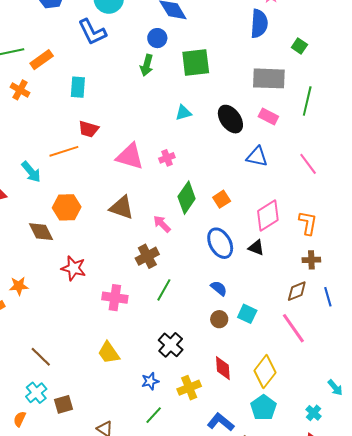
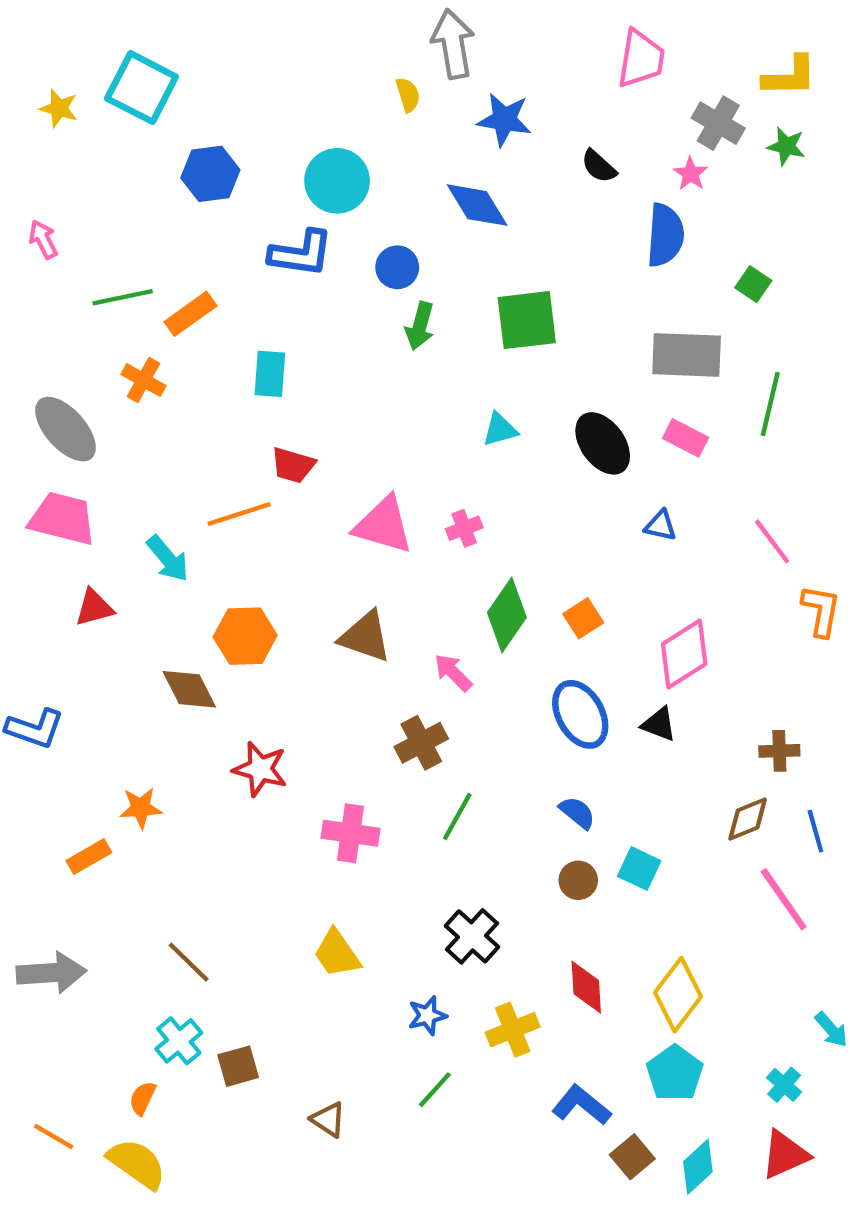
blue L-shape: (92, 32) -> (301, 253), turned -56
blue circle: (157, 38) -> (397, 267), moved
blue triangle: (257, 157) -> (661, 526), size x0.7
orange L-shape: (308, 223) -> (821, 611), moved
pink line: (293, 328) -> (784, 899), moved

